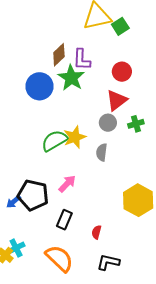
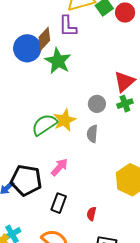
purple L-shape: (82, 59) -> (68, 26), moved
red circle: (122, 72) -> (125, 13), moved
blue circle: (39, 86) -> (27, 48), moved
red triangle: (117, 100) -> (124, 82), moved

